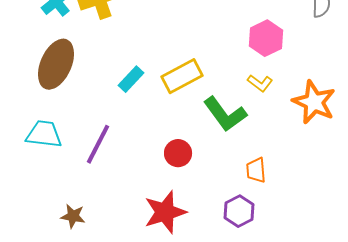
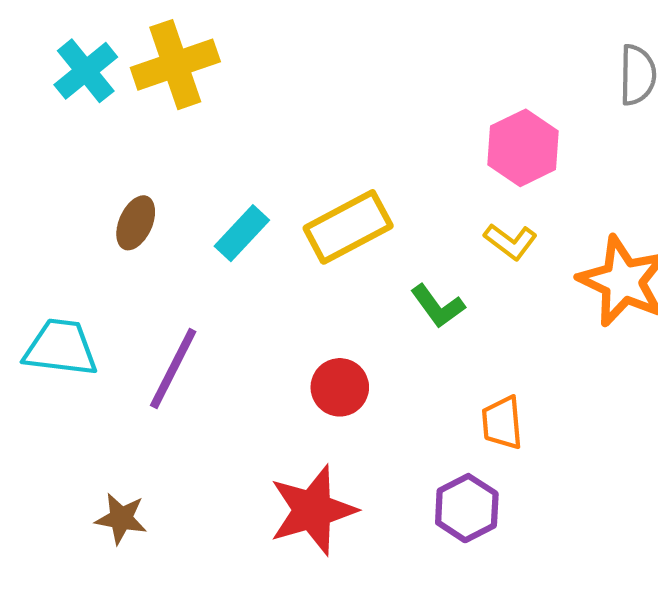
brown ellipse: (56, 64) -> (136, 223), moved, size x0.5
green L-shape: (225, 114) -> (438, 306), size x0.6

